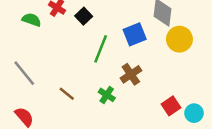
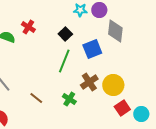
black square: (84, 16) -> (65, 34), moved
yellow circle: (179, 39) -> (113, 85), moved

